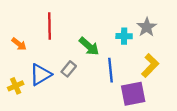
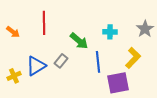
gray star: (147, 27) -> (145, 29), moved
orange arrow: (19, 44) -> (13, 32), moved

